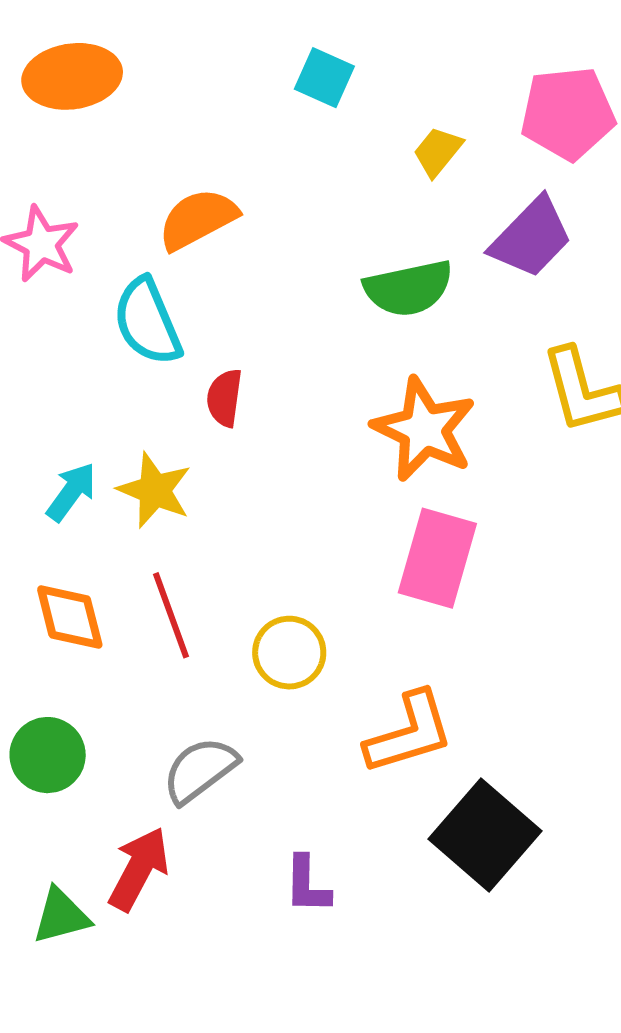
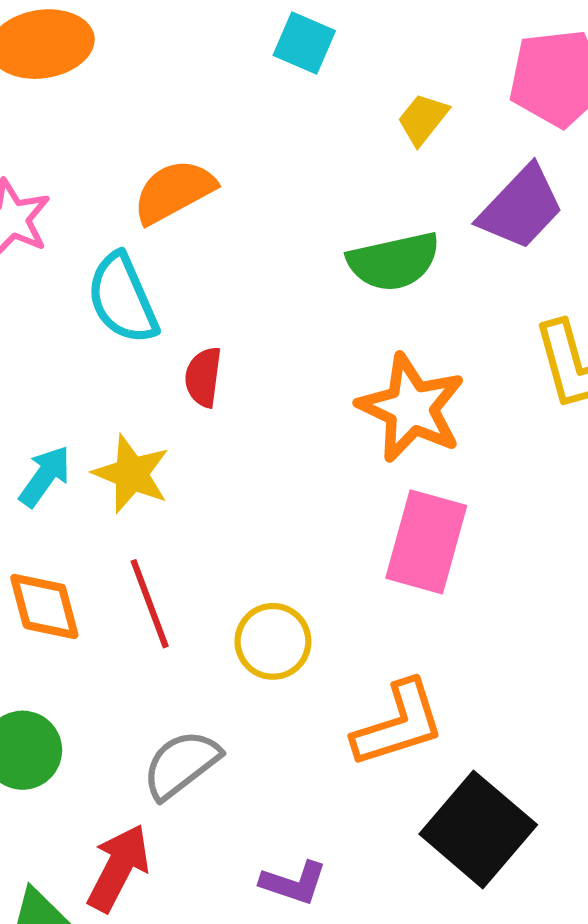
purple L-shape: (307, 885) -> (294, 883), turned -72

